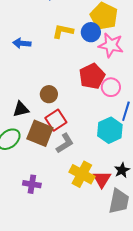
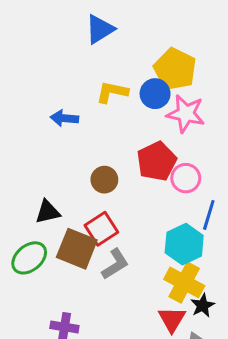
blue arrow: (22, 43) -> (64, 118), moved
brown circle: (49, 94) -> (104, 180), moved
yellow cross: (82, 174) -> (184, 282), moved

